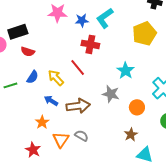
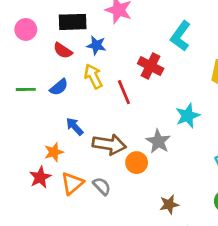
cyan L-shape: (105, 18) -> (181, 36), turned -35
blue star: (82, 20) -> (96, 45), moved
black rectangle: (18, 32) -> (73, 22), moved
yellow arrow: (56, 78) -> (93, 76), moved
orange circle: (137, 107) -> (137, 163), moved
red star: (33, 150) -> (40, 177), moved

